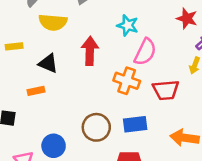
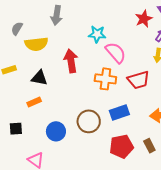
red star: (187, 18) -> (144, 19), turned -30
pink semicircle: (145, 52) -> (116, 53), turned -55
blue circle: (54, 146) -> (56, 131), moved

